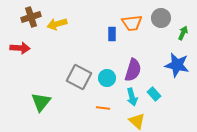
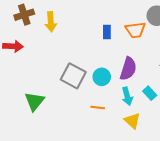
orange trapezoid: (132, 23) -> (135, 30), moved
yellow arrow: (57, 24) -> (51, 22), turned -78

